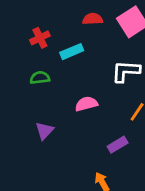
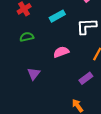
cyan rectangle: (72, 52) -> (57, 16), moved

